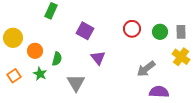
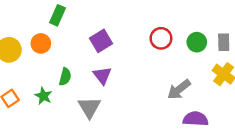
purple square: (85, 31) -> (101, 41), turned 30
orange circle: (35, 51) -> (41, 43), moved
purple triangle: (98, 58) -> (102, 75), moved

